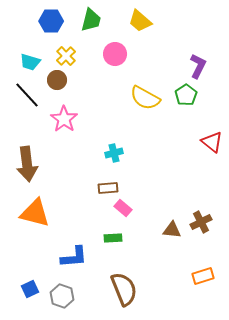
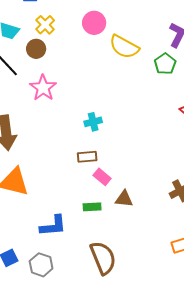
yellow semicircle: (145, 98) -> (124, 47), moved
brown triangle: (172, 230) -> (124, 199), moved

